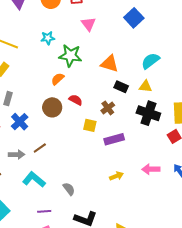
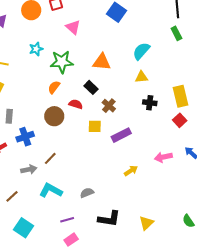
black rectangle: (121, 87) -> (91, 87), moved, turned 32
black cross: (148, 113) -> (150, 103), size x0.6
blue cross: (20, 122) -> (25, 137), turned 36
gray semicircle: (69, 189) -> (87, 193), turned -64

